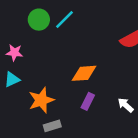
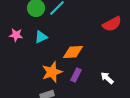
cyan triangle: (12, 79) -> (41, 37), moved
orange star: (41, 100) -> (52, 72), moved

